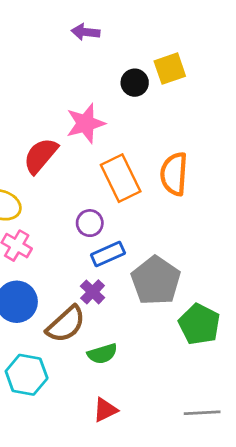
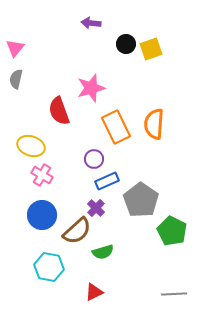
black circle: (135, 83) -> (126, 44), moved
red semicircle: (41, 156) -> (59, 111), turned -60
red triangle: (105, 410) -> (94, 292), moved

